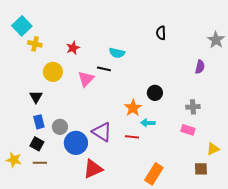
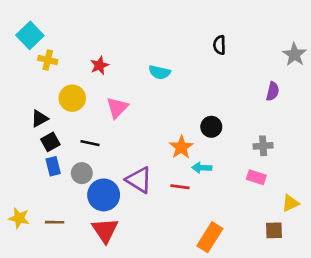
black line: (104, 69) -> (90, 143), moved
black triangle: (36, 97) -> (40, 119), moved, turned 32
black square: (37, 144) -> (50, 142), moved, turned 32
red triangle: (93, 169) -> (105, 230), moved, turned -40

